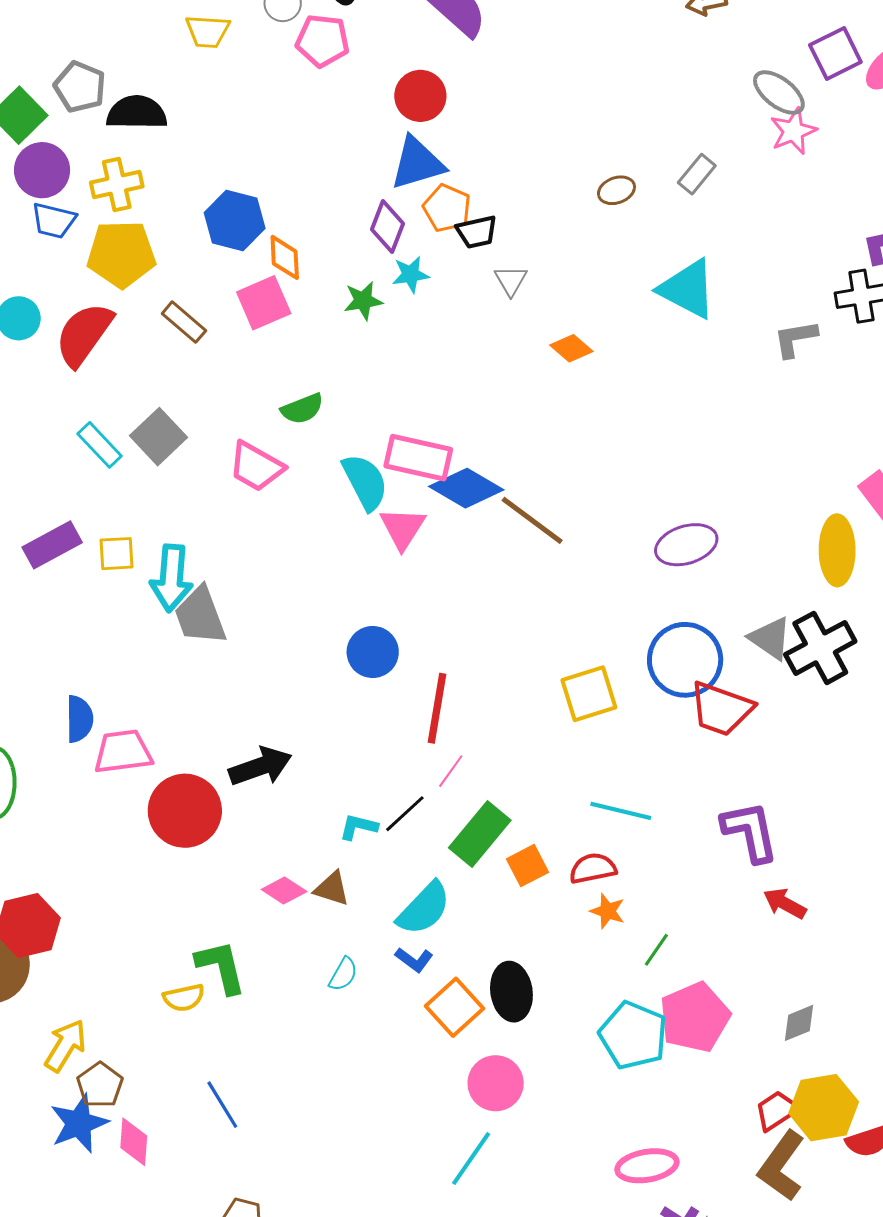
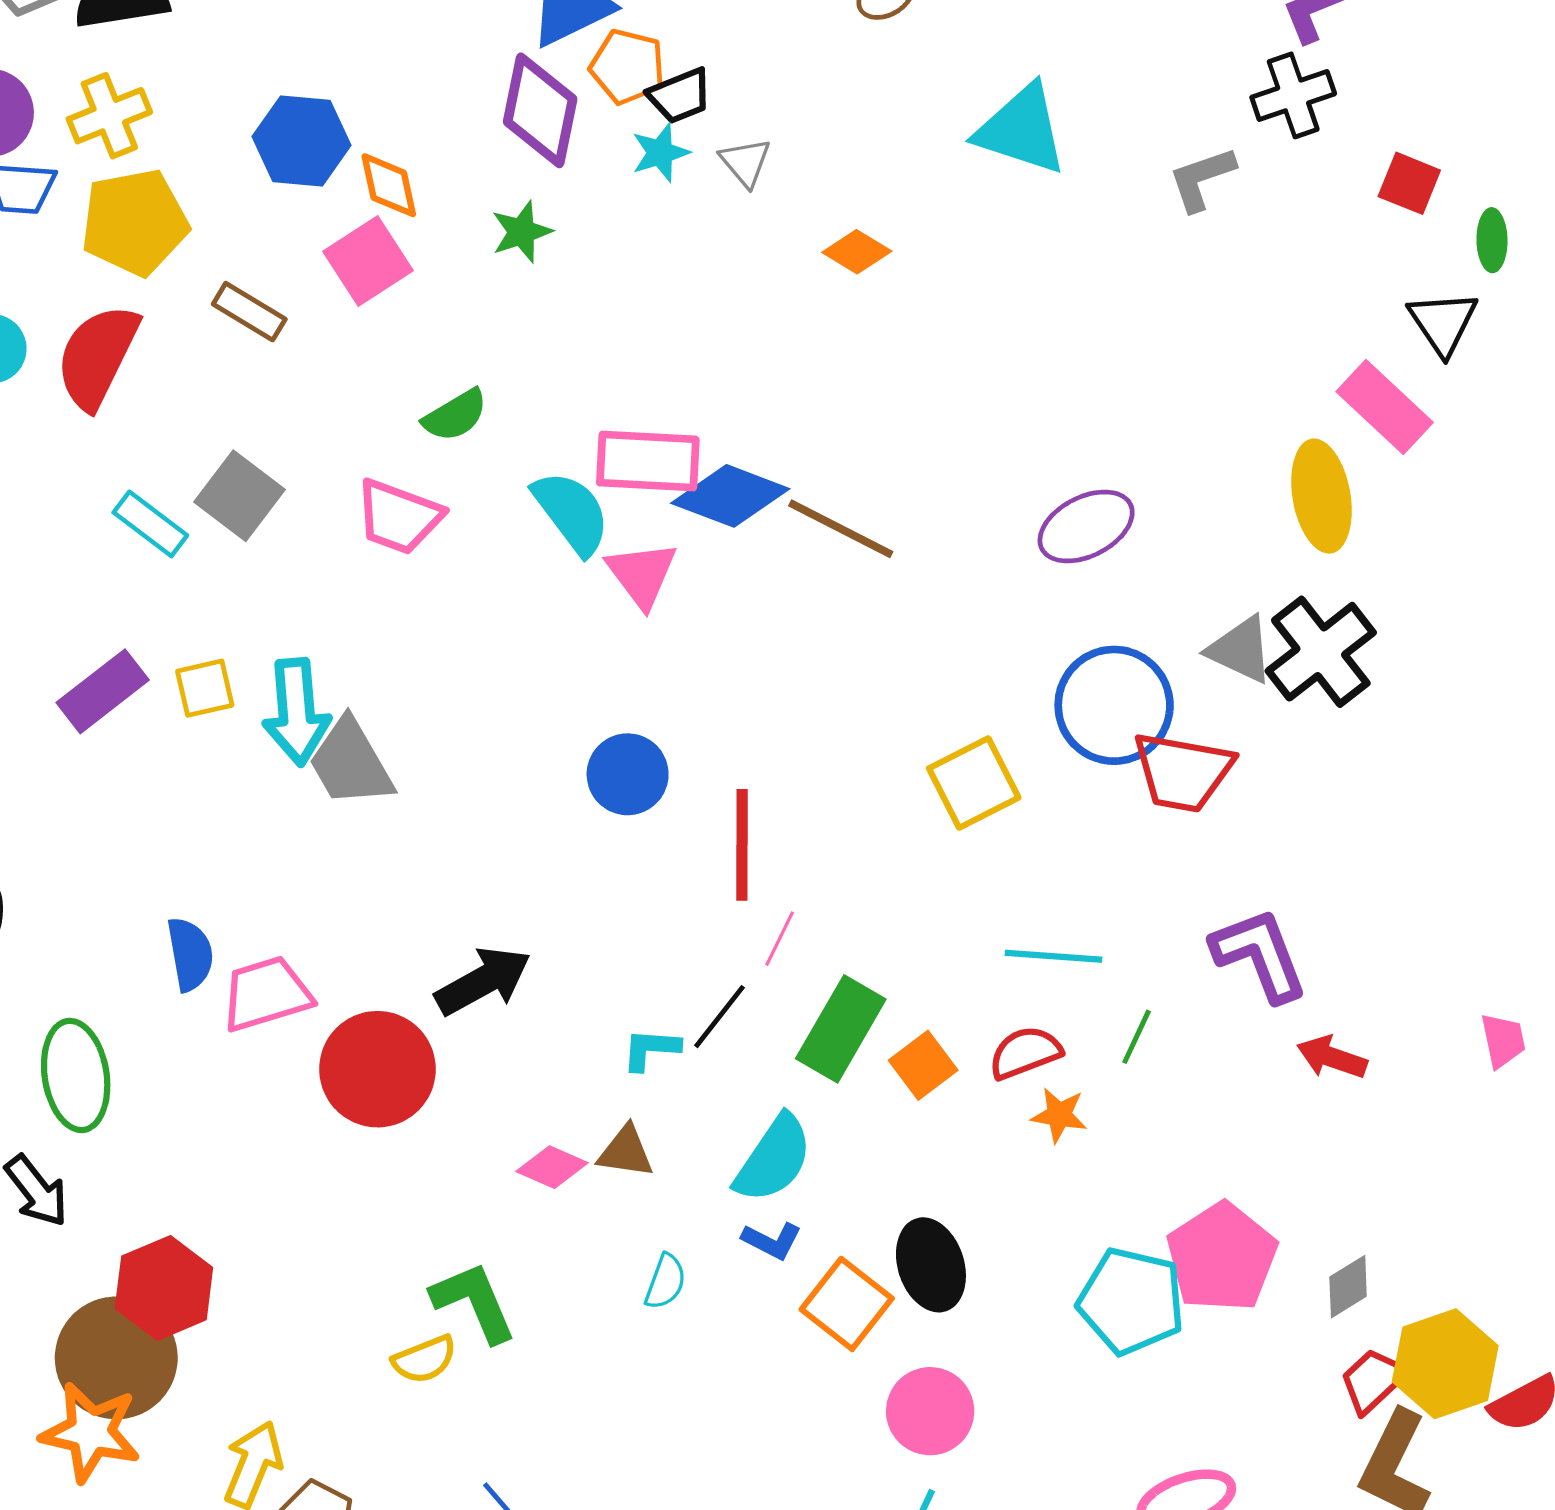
purple diamond: (387, 226) -> (540, 110), size x1.4
cyan star: (411, 274) -> (660, 153), moved
green line: (656, 950) -> (1137, 1037), moved
gray diamond: (799, 1023) -> (1348, 1287), moved

